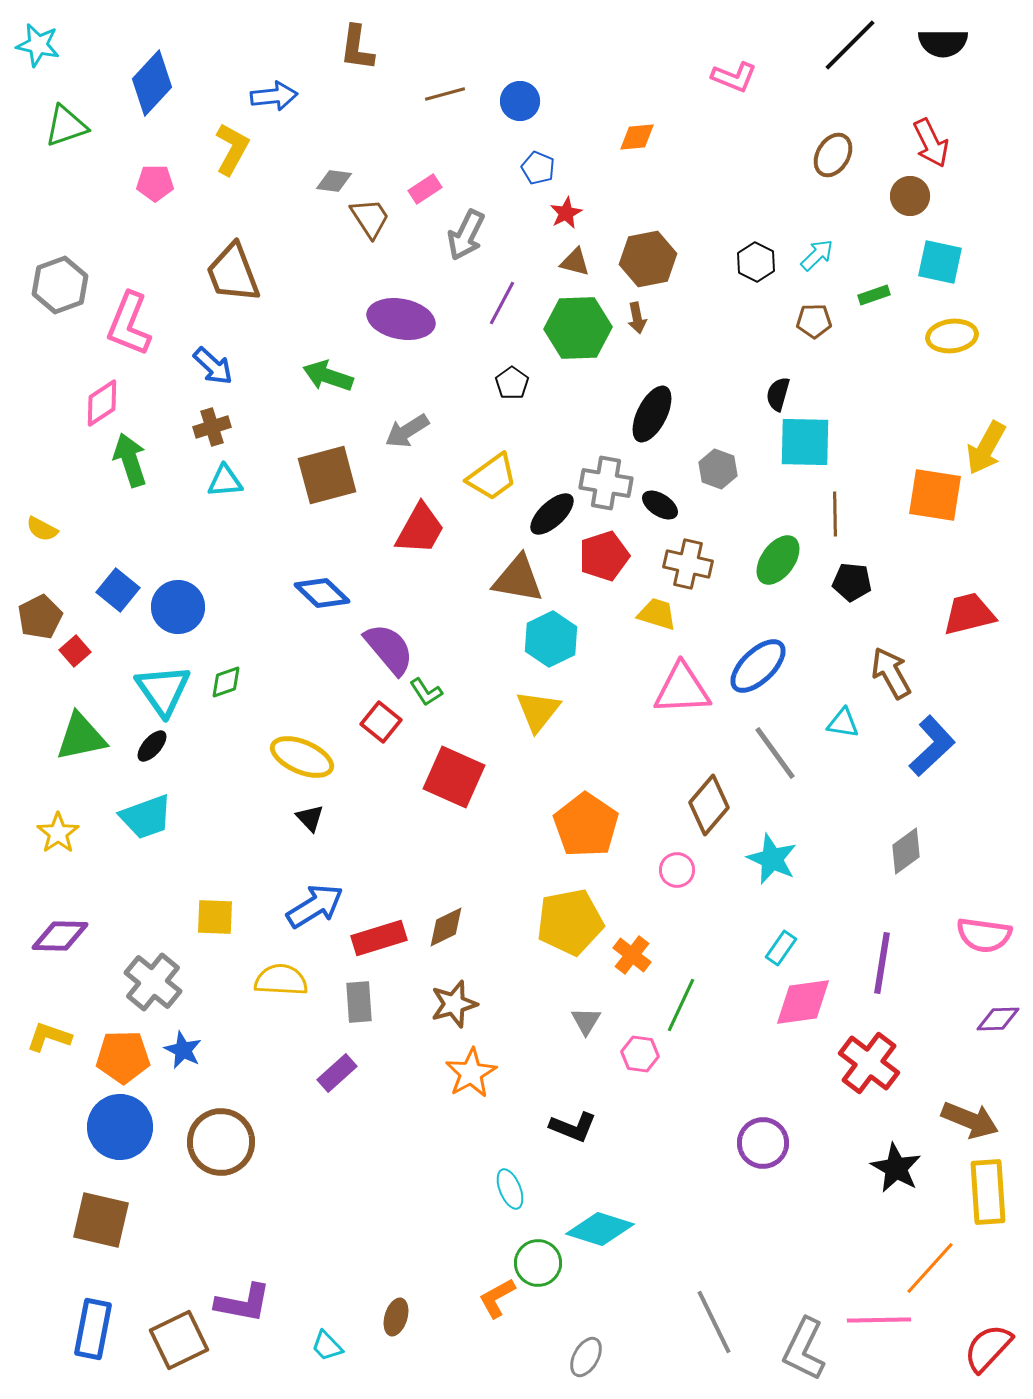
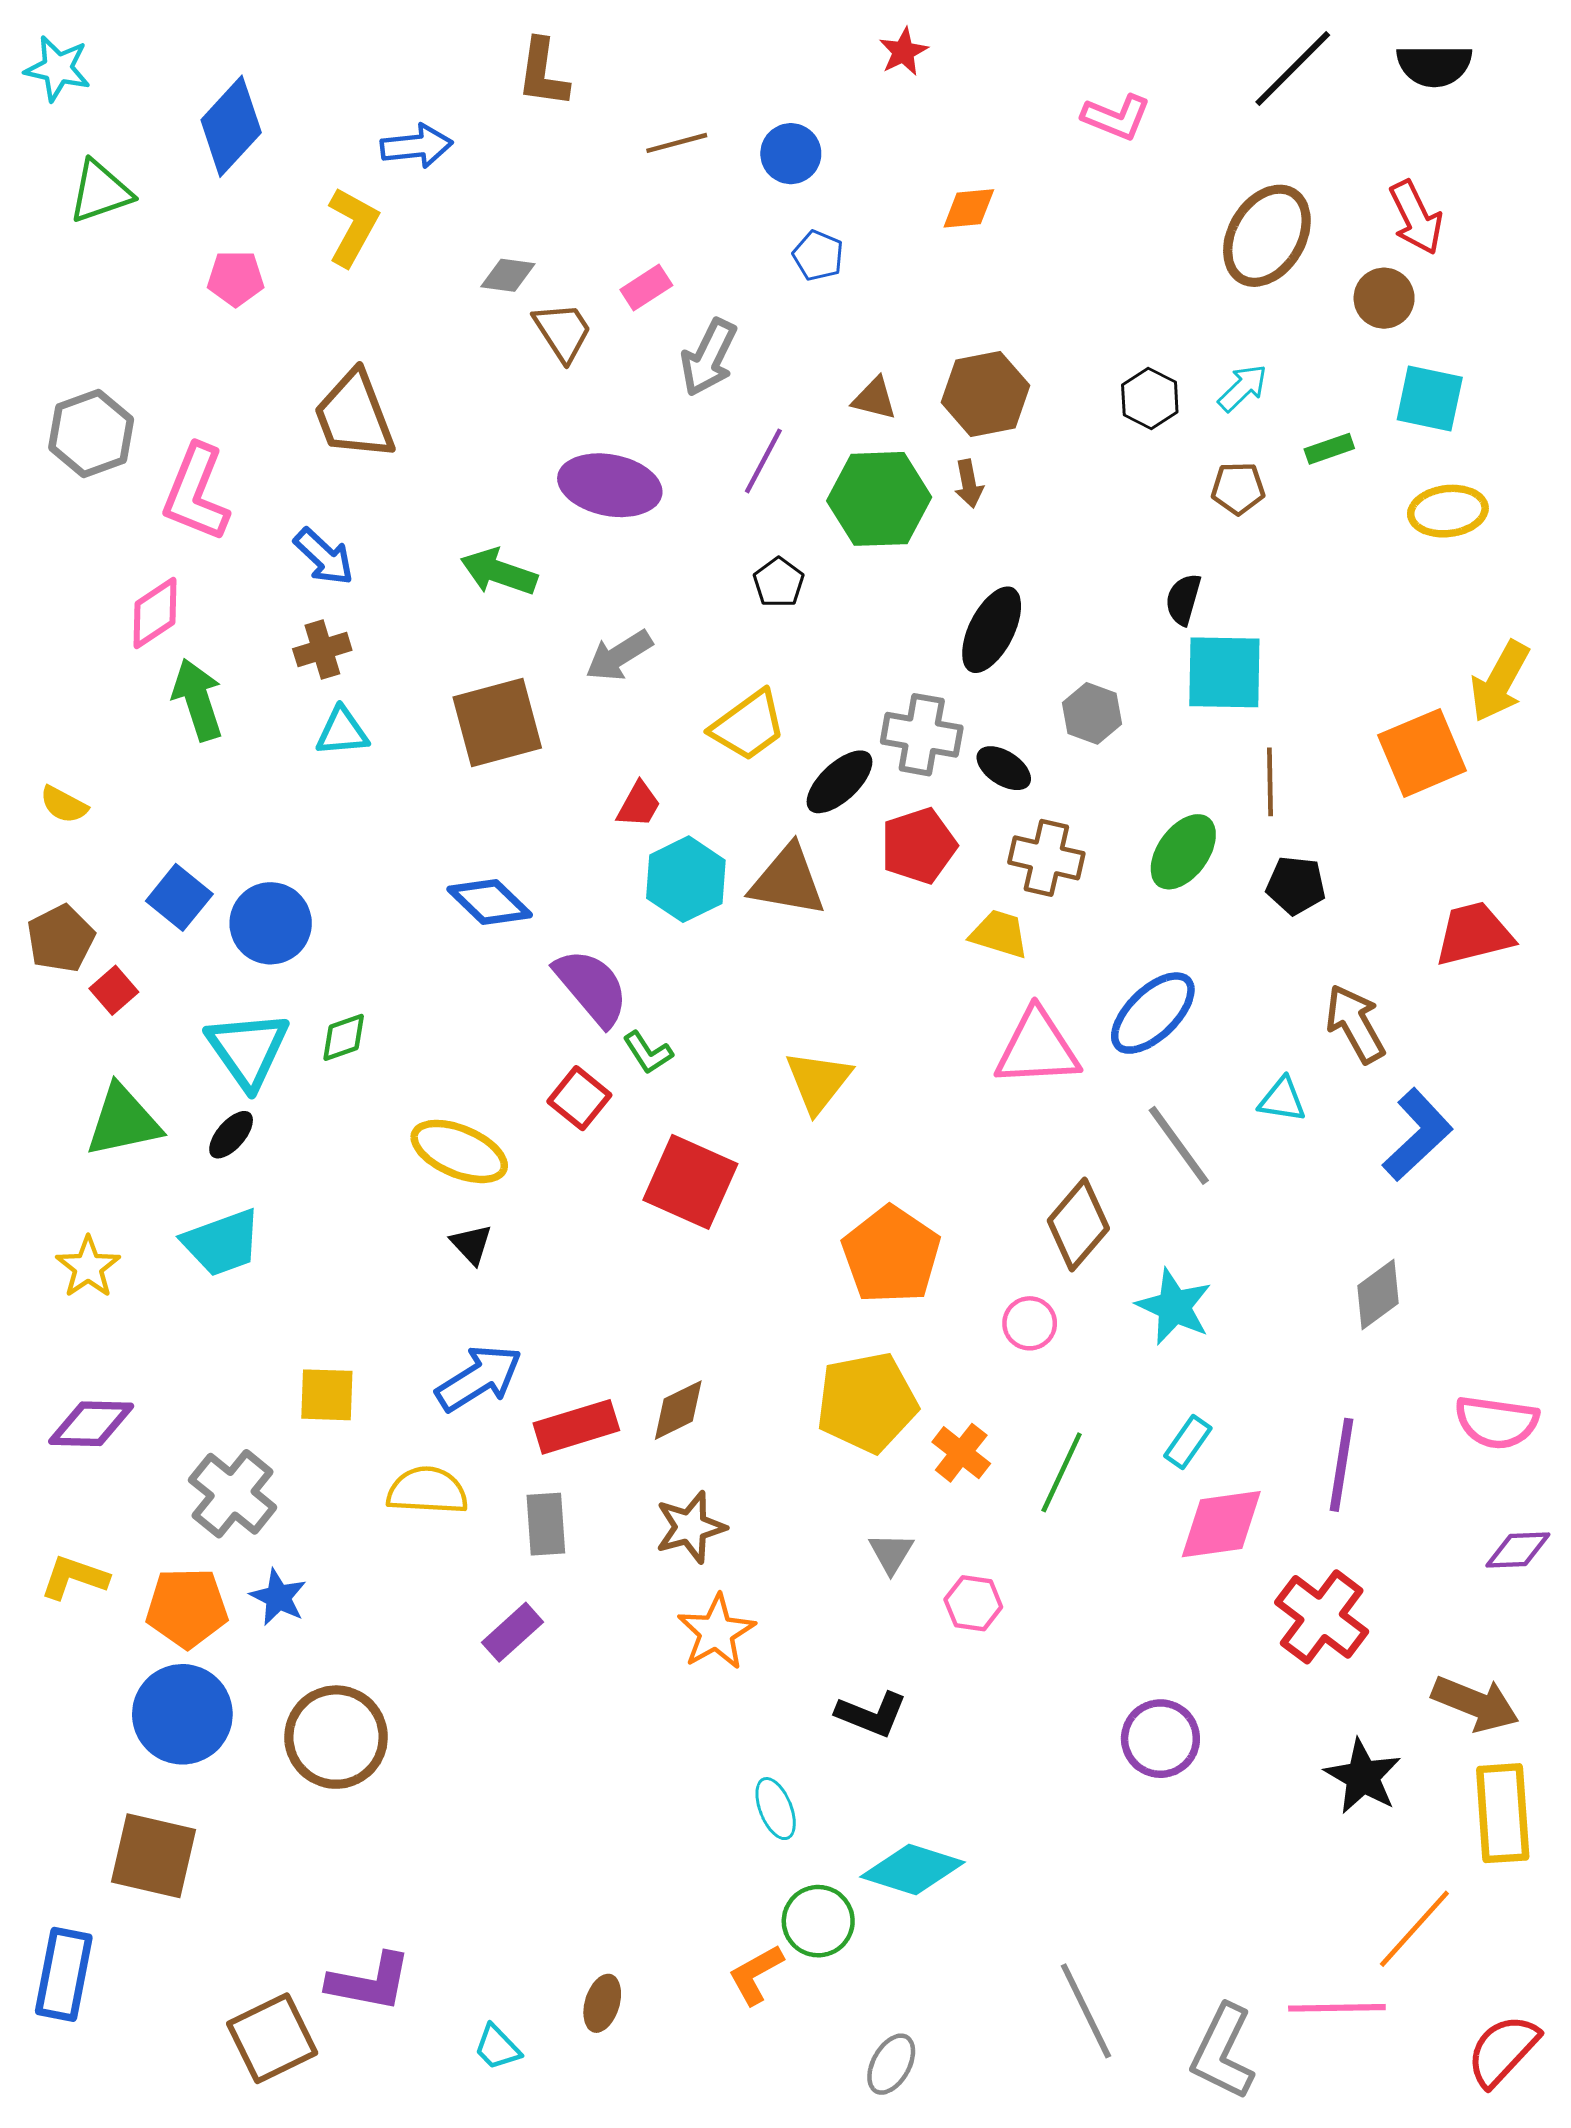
brown ellipse: (833, 155) -> (1267, 236), size x1.5
red star: (566, 213) -> (903, 52), moved
orange square: (935, 495) -> (1422, 753), turned -32
red trapezoid: (420, 529) -> (639, 805), size x0.6
cyan hexagon: (551, 639) -> (686, 879), moved
green line: (681, 1005) -> (1062, 1472), moved
blue rectangle: (93, 1329) -> (64, 1974), moved

